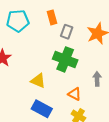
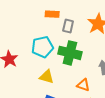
orange rectangle: (52, 17) -> (52, 14), turned -64
cyan pentagon: (18, 21) -> (42, 47), moved

